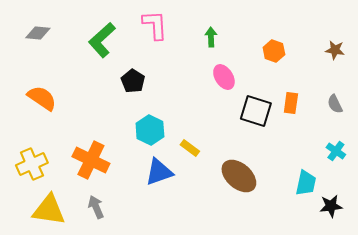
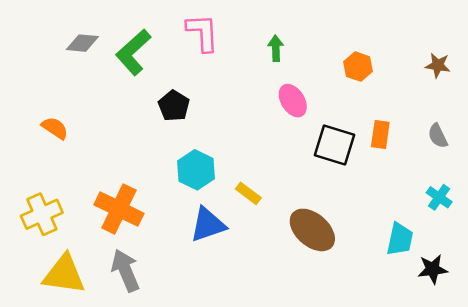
gray diamond: (38, 33) -> (82, 43), moved
orange semicircle: (42, 98) -> (55, 128), size x0.7
gray arrow: (96, 207) -> (125, 270), size x1.4

